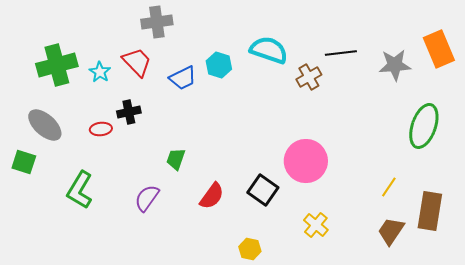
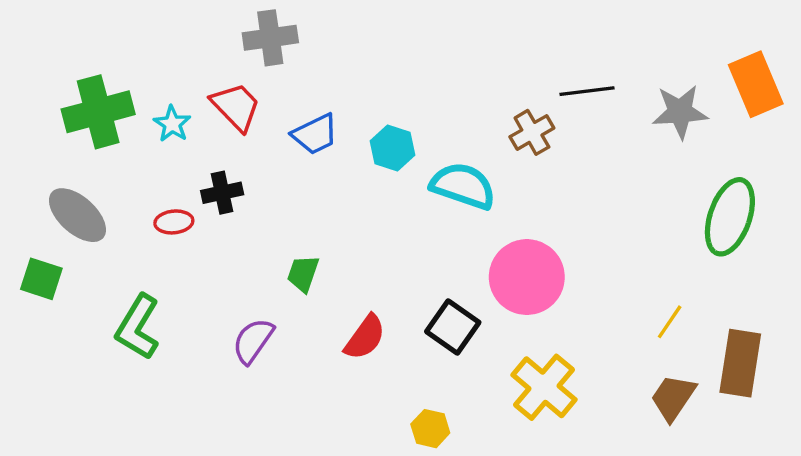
cyan semicircle: (269, 50) -> (463, 186), moved
cyan hexagon: (219, 65) -> (392, 148), moved
yellow cross: (316, 225) -> (544, 387), size x1.5

